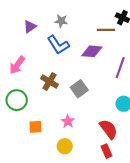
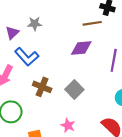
gray star: (61, 21) -> (35, 24), moved
blue L-shape: (58, 45) -> (27, 57), moved

